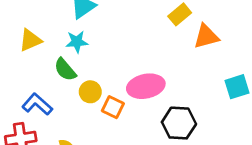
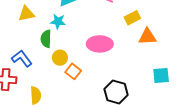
green semicircle: (65, 70) -> (46, 39), turned 30
pink ellipse: (146, 86) -> (100, 44), moved

